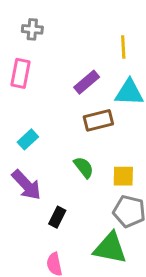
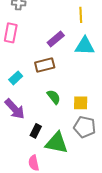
brown rectangle: (98, 120) -> (45, 65), moved
green triangle: (110, 248) -> (57, 143), moved

